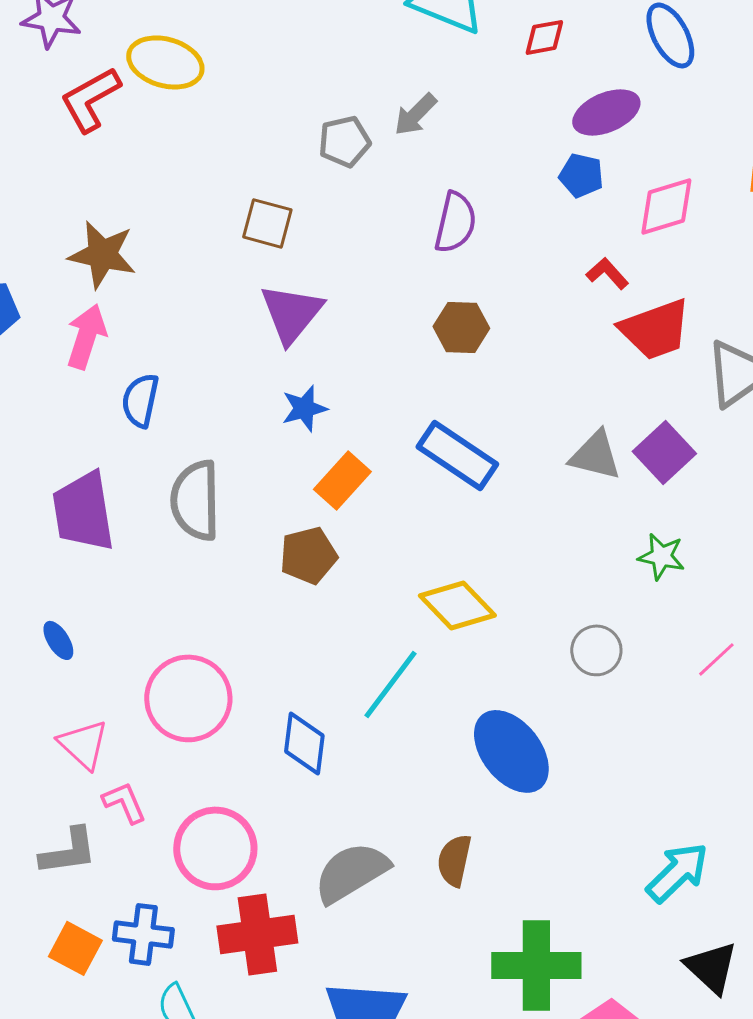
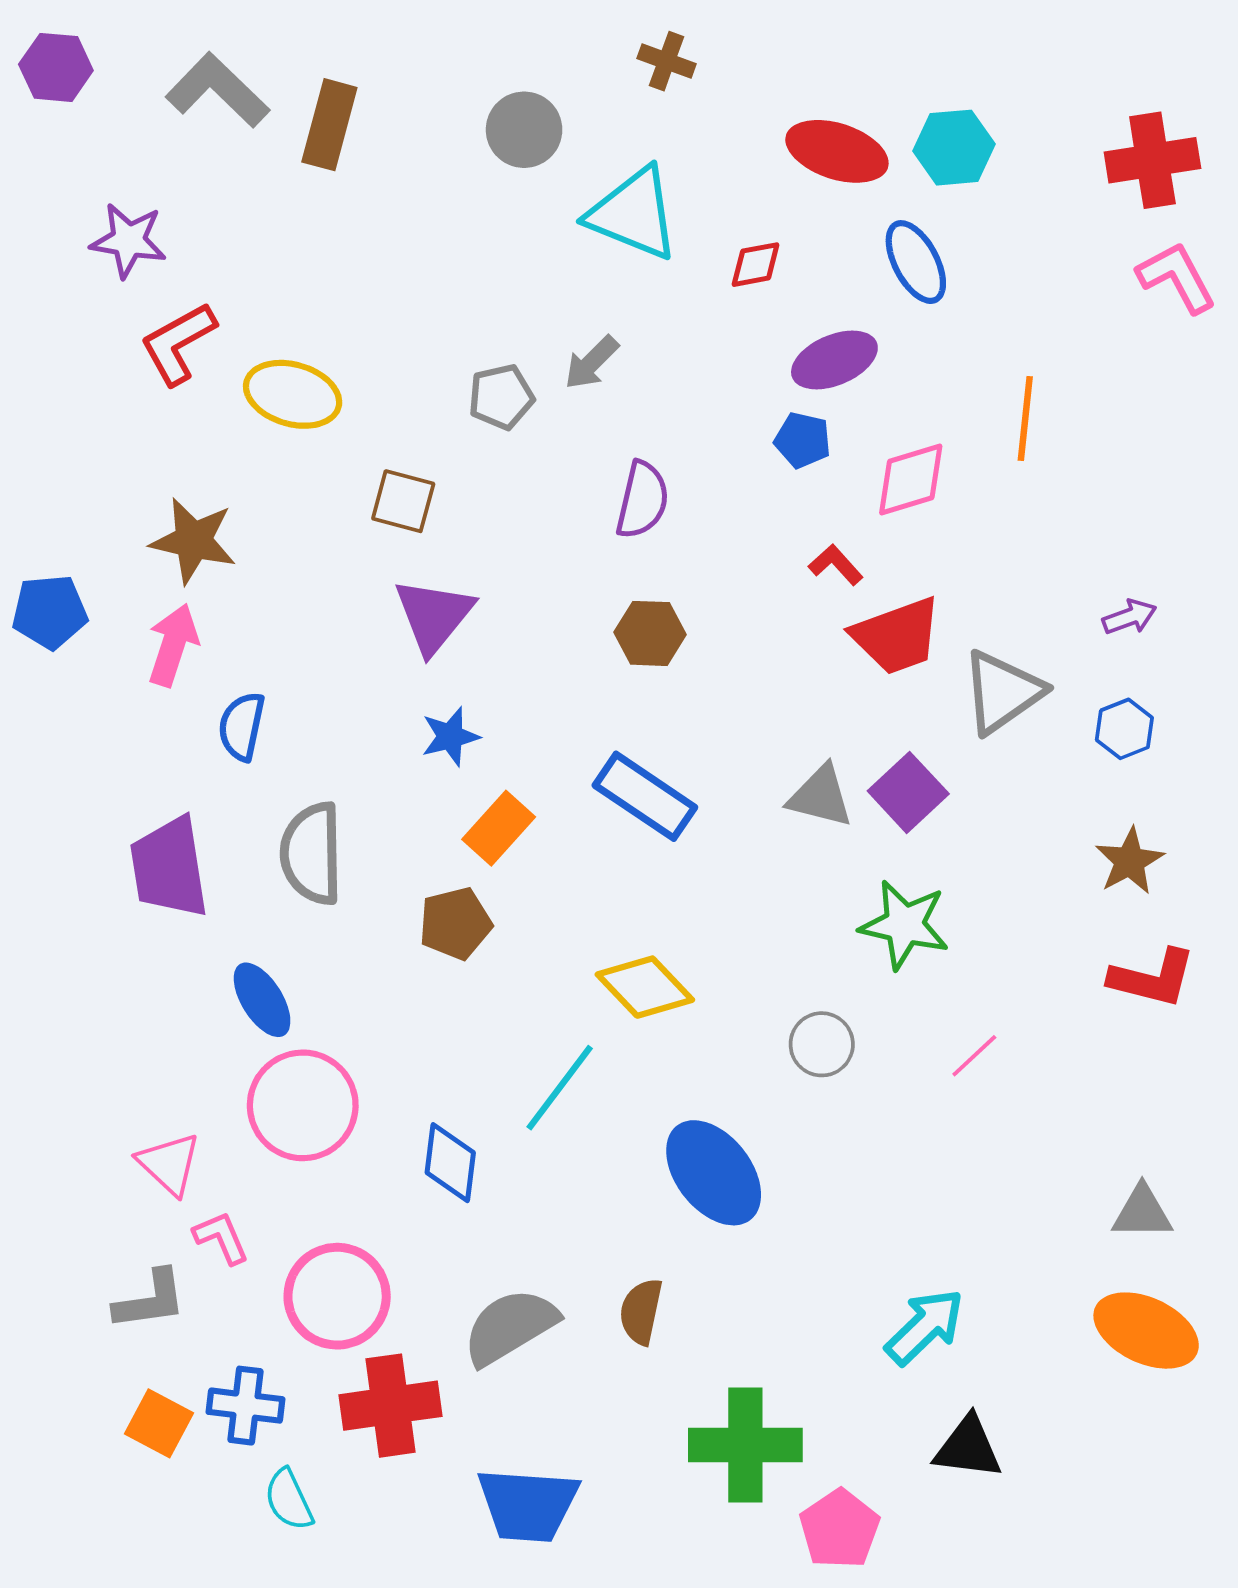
yellow ellipse: (165, 62) -> (293, 394), moved
green star: (661, 556) -> (904, 925), size x1.5
blue ellipse: (58, 640) -> (262, 1000), moved, size x1.5
black triangle: (711, 967) -> (968, 1448), turned -36

